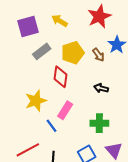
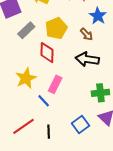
brown arrow: (98, 55) -> (86, 34), moved
black arrow: (101, 88) -> (87, 59), size x1.6
green cross: (99, 123) -> (100, 93), moved

